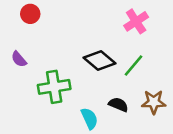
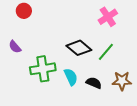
cyan semicircle: (89, 118) -> (71, 77), moved

